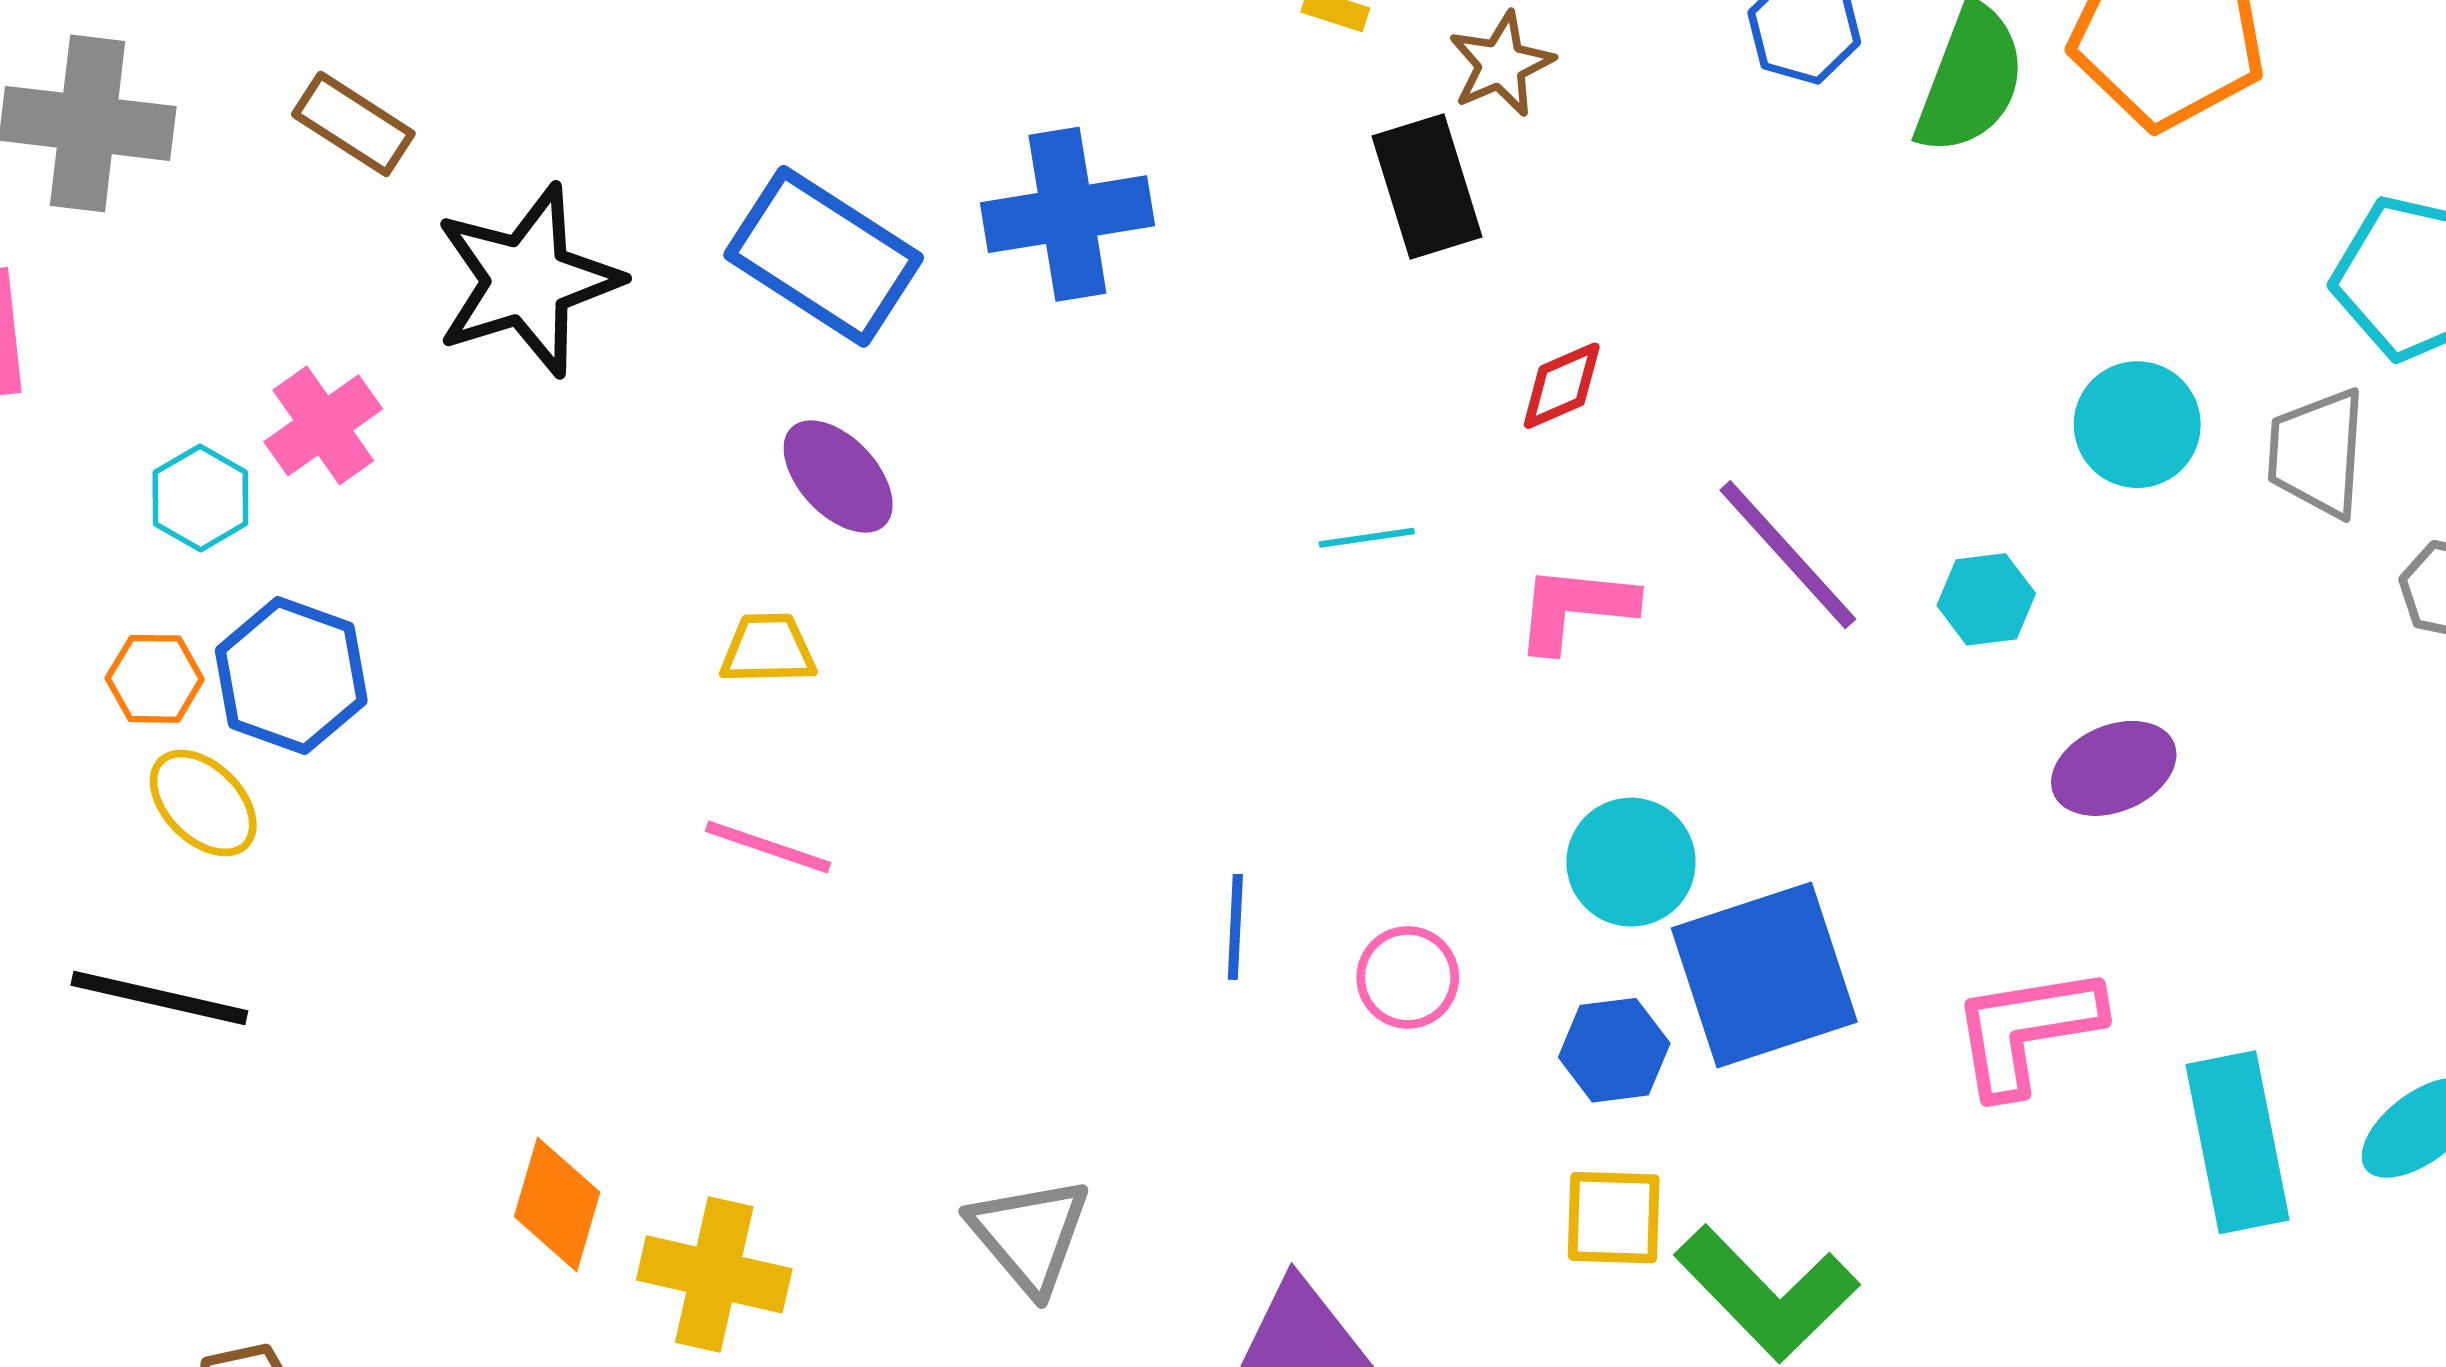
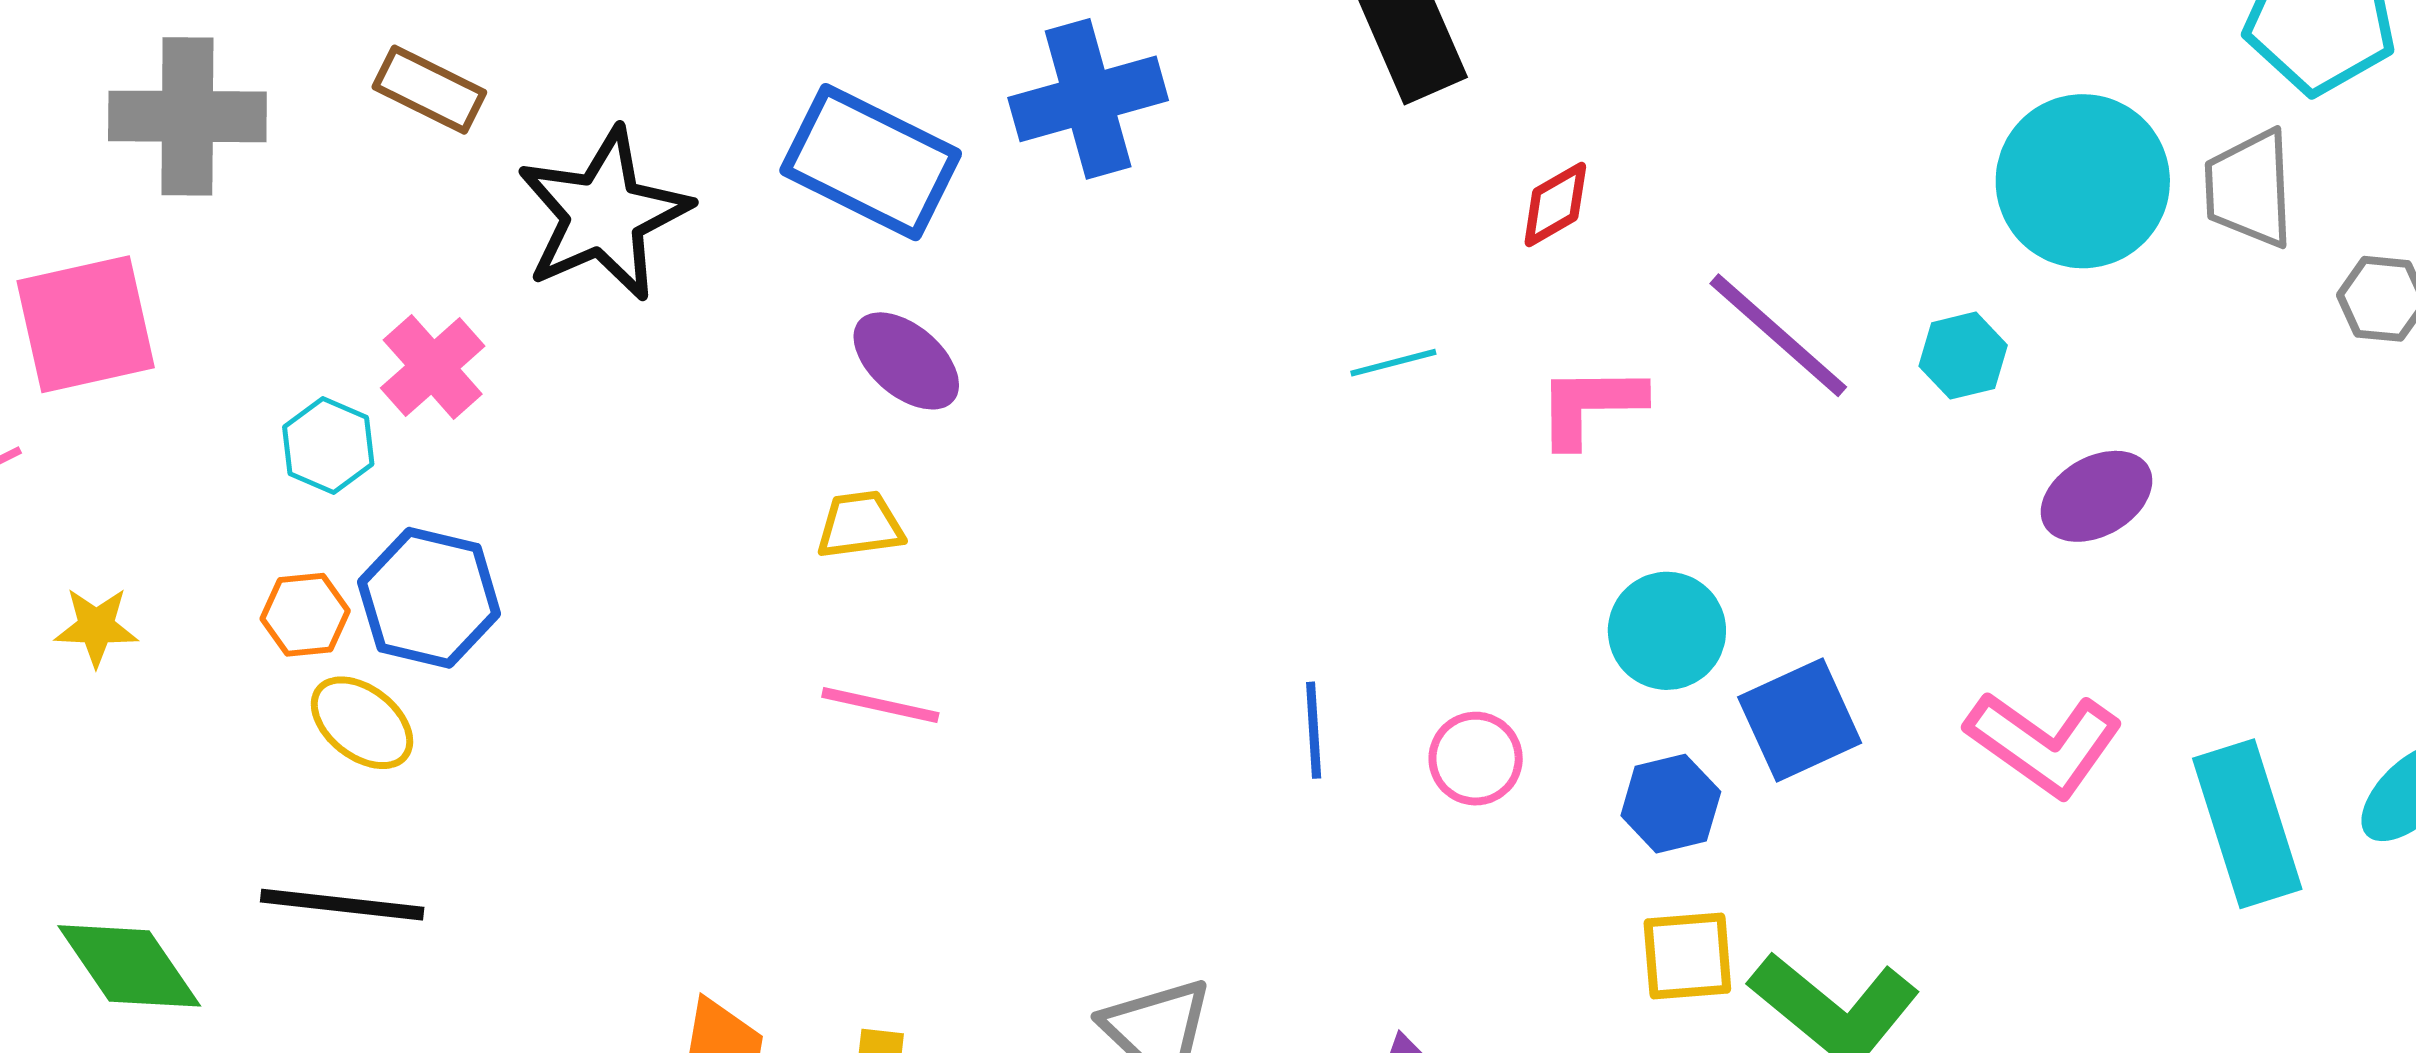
cyan circle: (2137, 425) -> (2083, 181), size x1.5
blue square: (1764, 975) -> (1800, 720), size x0.7
pink L-shape: (2027, 1030) -> (2044, 744), turned -129

